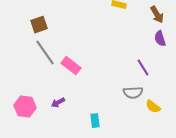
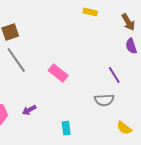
pink rectangle: (71, 66) -> (58, 73), moved
yellow semicircle: (153, 107) -> (124, 128), moved

